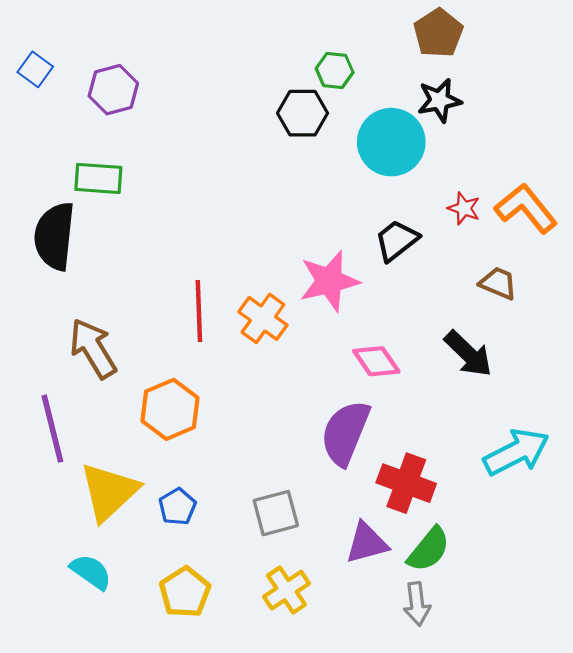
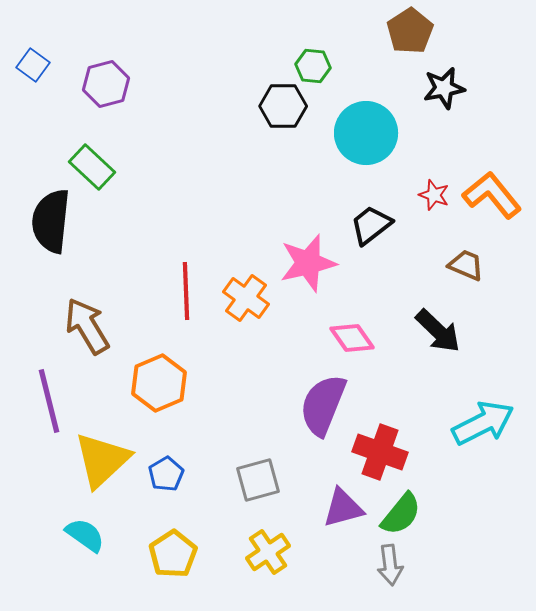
black star: (439, 100) -> (444, 88), moved
green rectangle: (98, 178) -> (92, 167), turned 39

